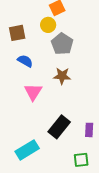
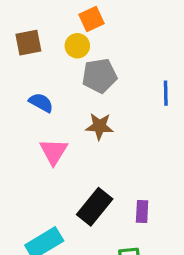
brown square: (17, 33) -> (28, 43), moved
gray pentagon: (62, 44) -> (99, 76), turned 30

